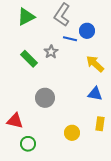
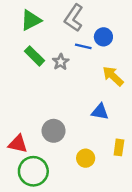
green rectangle: (29, 59) -> (34, 56), moved
blue triangle: (95, 94) -> (100, 112), moved
gray circle: (45, 98) -> (54, 131), moved
green circle: (28, 144) -> (33, 171), size x1.6

